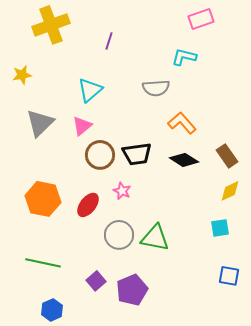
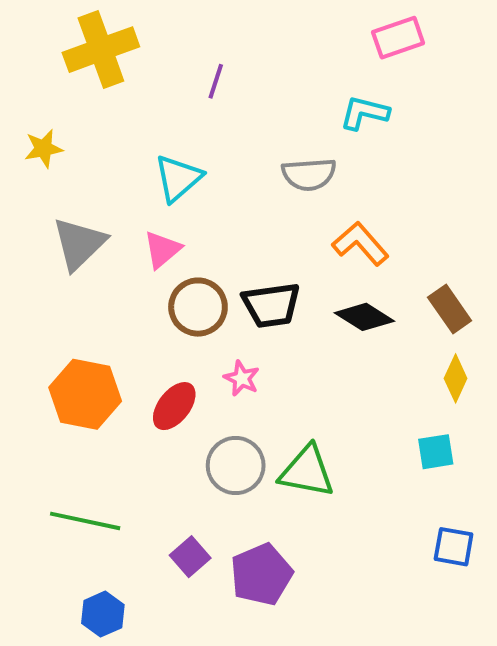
yellow diamond: (230, 191) -> (456, 378), turned -40

